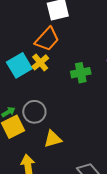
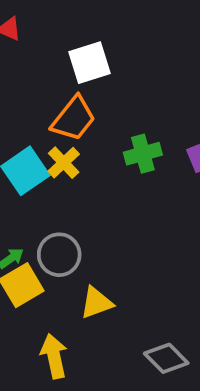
green cross: (81, 73) -> (143, 154), moved

